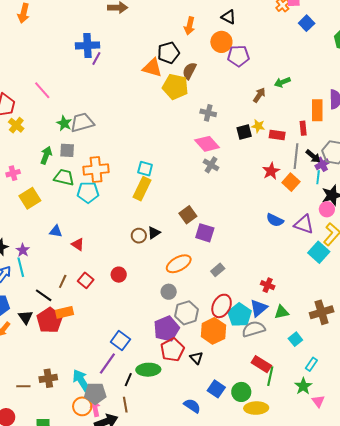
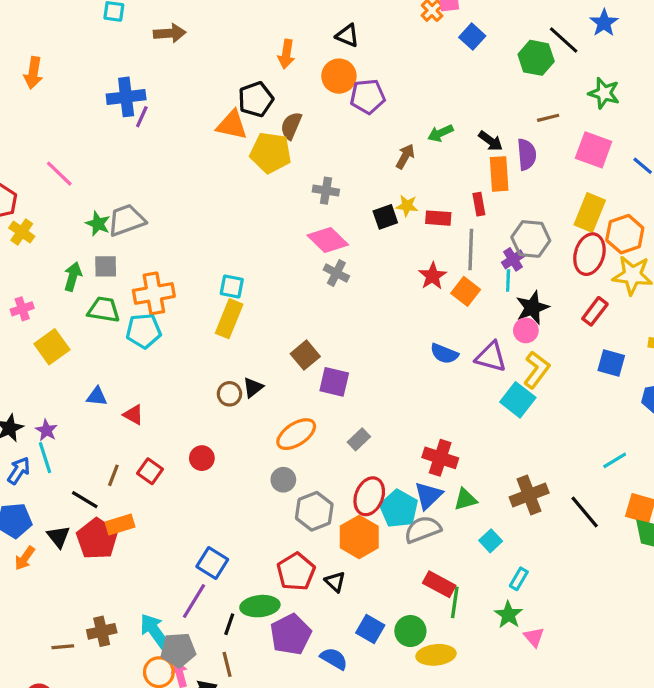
orange arrow: (24, 13) -> (33, 73), moved
black arrow: (313, 156) -> (491, 141), moved
red cross: (268, 285) -> (440, 458), size x1.5
purple pentagon: (166, 329) -> (291, 634), moved

